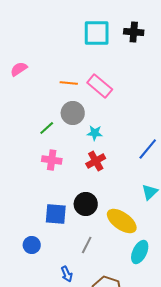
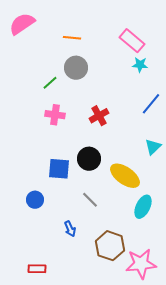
pink semicircle: (19, 69) -> (22, 24), size x1.5
pink rectangle: (100, 86) -> (132, 41), moved
cyan star: (95, 133) -> (140, 65), moved
gray line: (87, 245) -> (90, 200), turned -72

